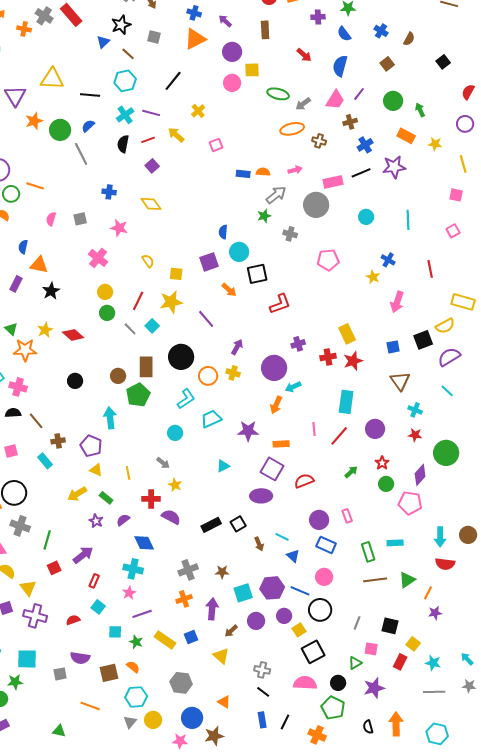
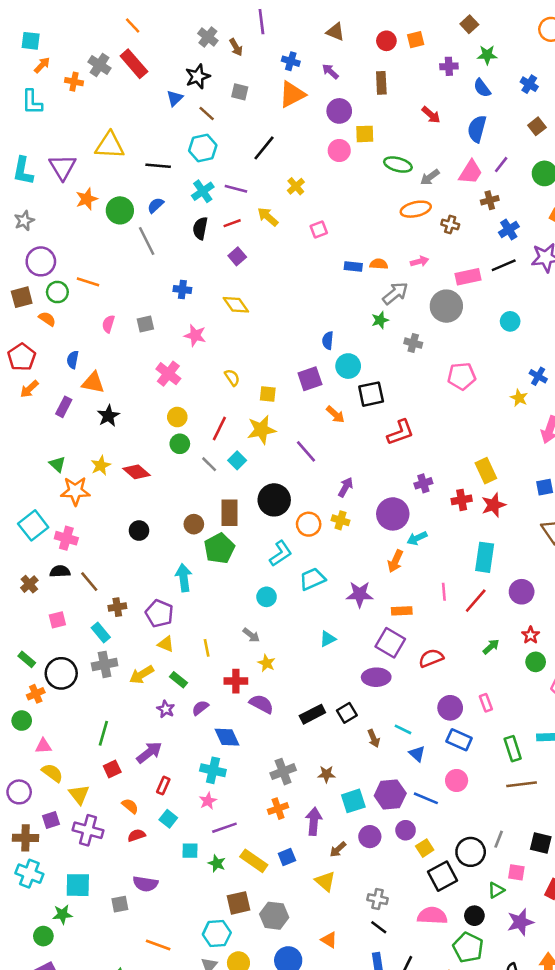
gray cross: (20, 526) -> (105, 664), moved, turned -30
black circle: (320, 610) -> (471, 852), moved
orange semicircle: (133, 667) -> (130, 806), moved
brown square: (109, 673) -> (238, 903), moved

